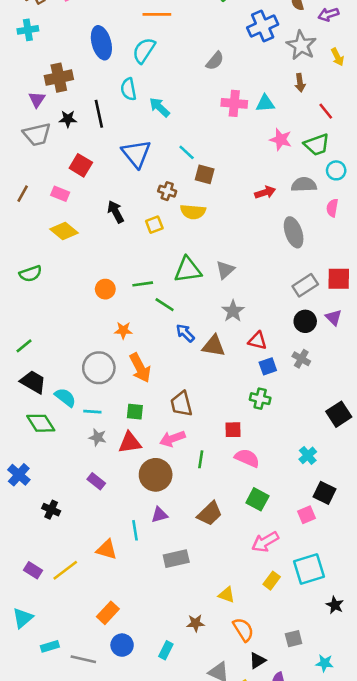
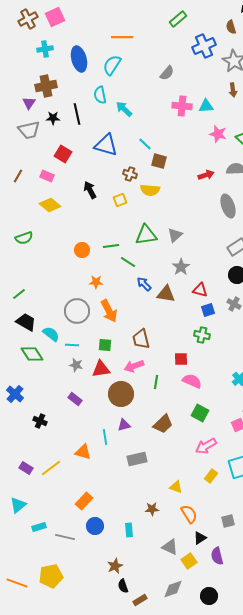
cyan cross: (28, 30) -> (45, 49), moved
blue triangle: (136, 154) -> (106, 145), turned -35
cyan rectangle: (166, 650) -> (129, 530), turned -32

